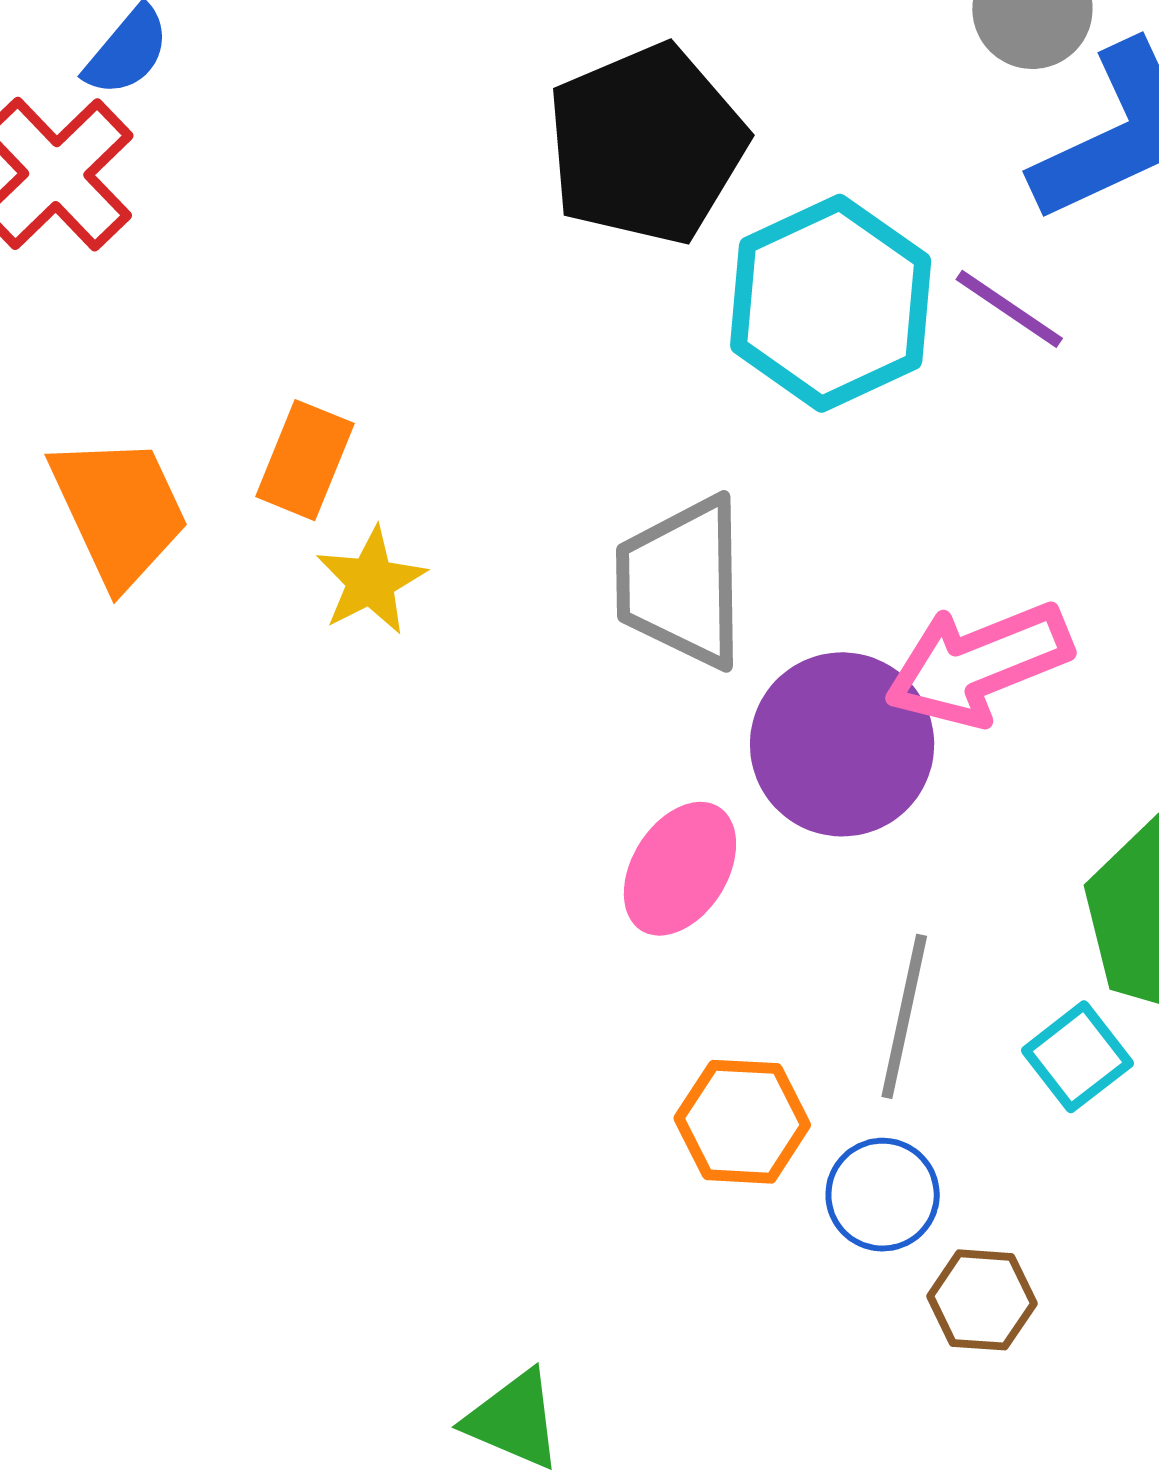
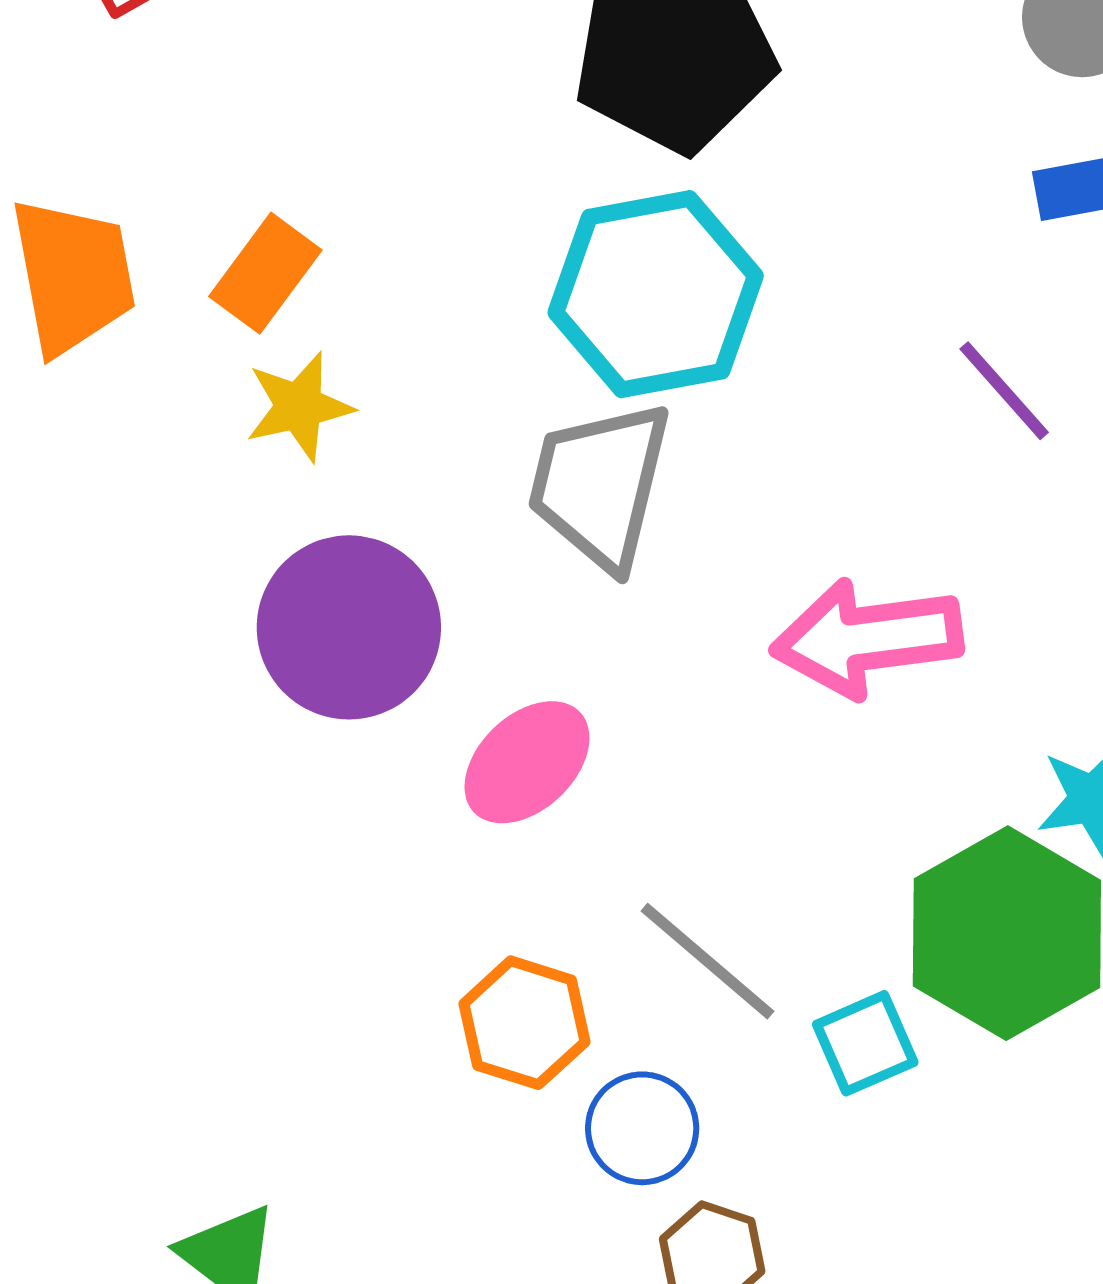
cyan hexagon: (831, 303) -> (656, 294), moved
purple line: (1009, 309) -> (1004, 391), moved
purple circle: (842, 744) -> (349, 627), moved
gray line: (904, 1016) -> (708, 961), turned -76

